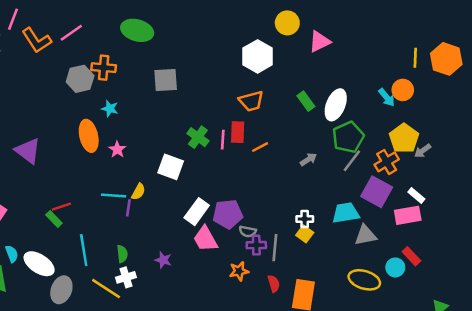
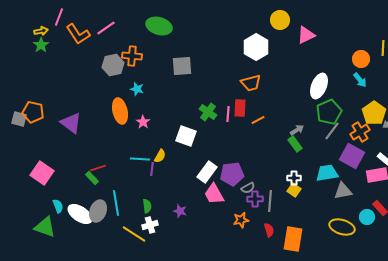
orange circle: (403, 90) -> (361, 59), moved
green rectangle: (306, 101) -> (295, 144), moved
gray semicircle: (248, 231) -> (248, 188), turned -40
gray ellipse: (61, 290) -> (98, 211), moved

